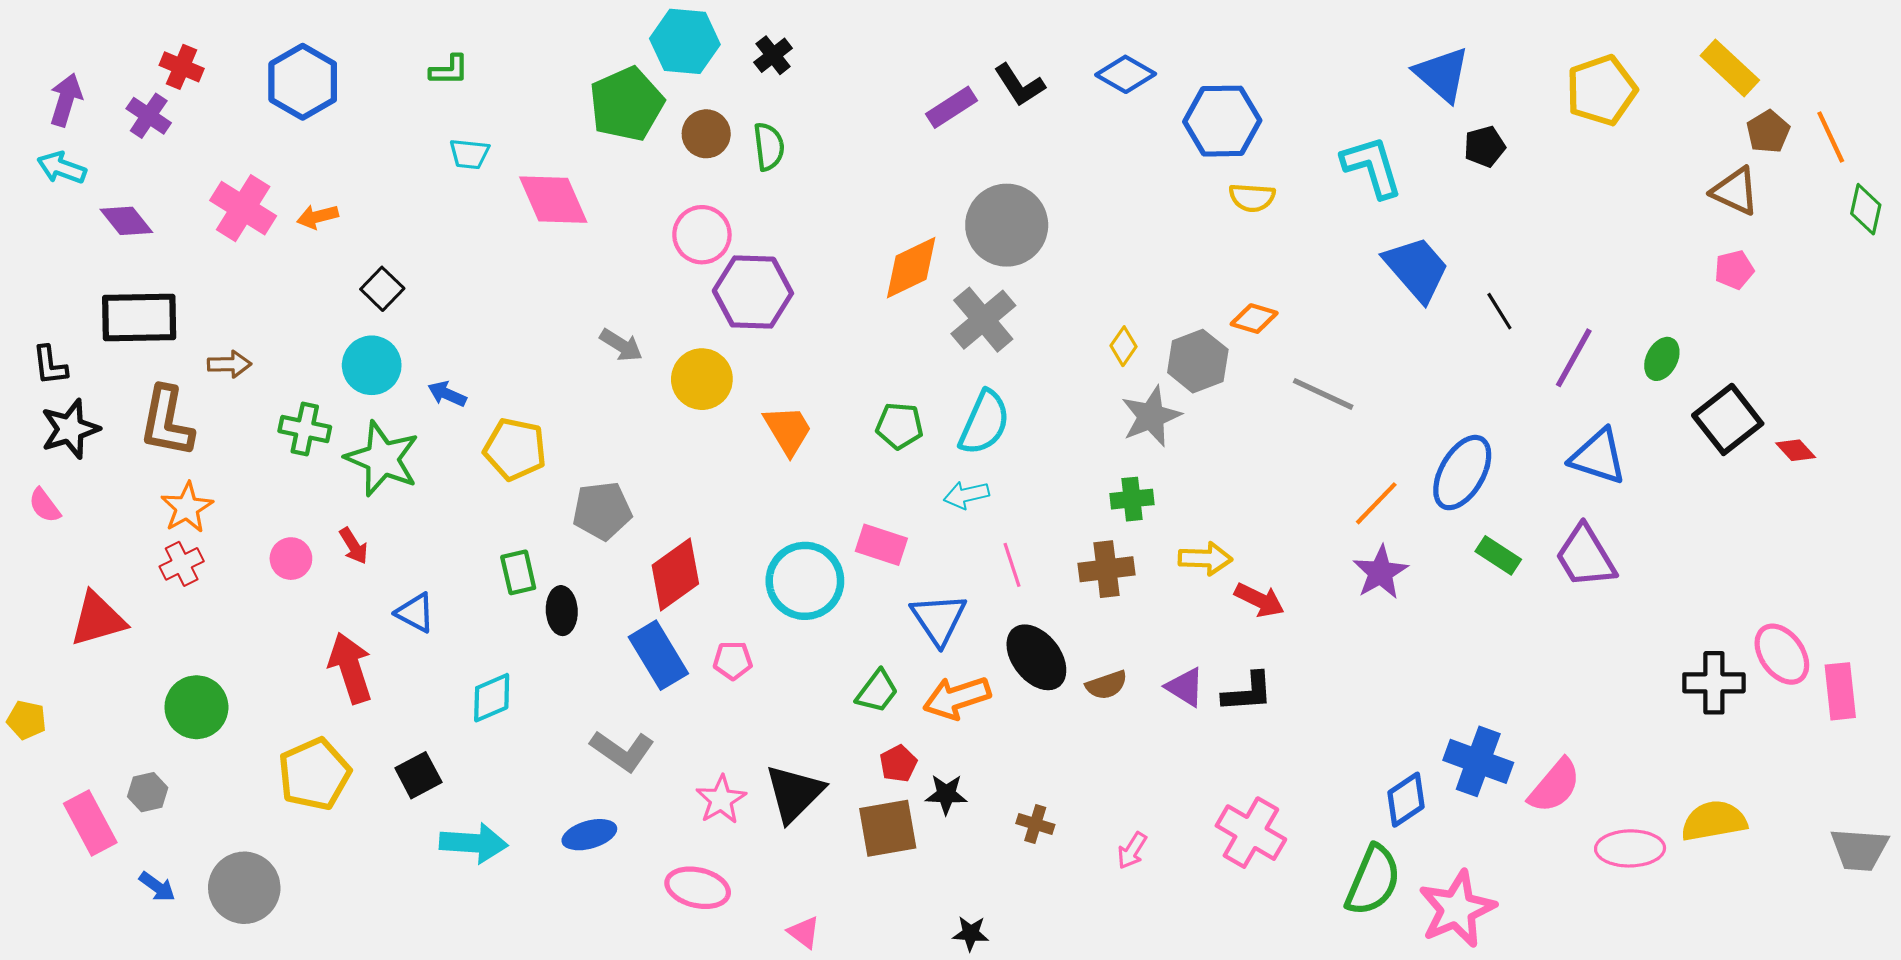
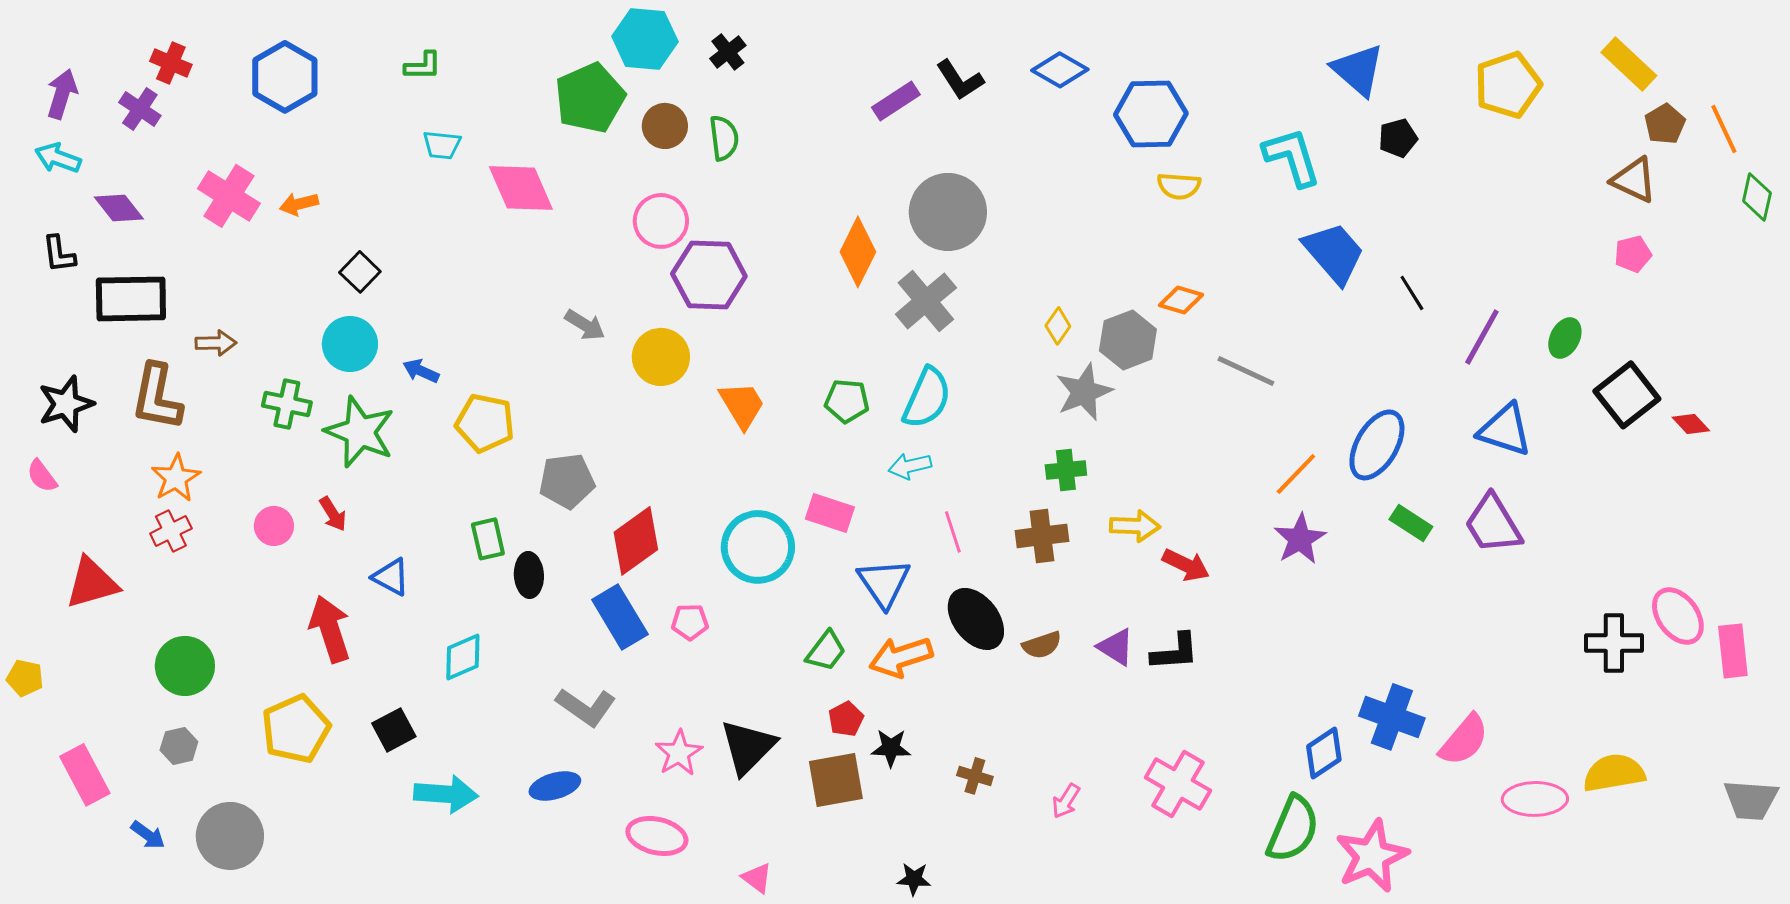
orange diamond: (911, 268) -> (858, 252), turned -38
black L-shape: (50, 365) -> (59, 254), moved
gray hexagon: (148, 792) -> (179, 746), moved

